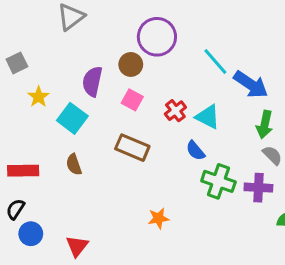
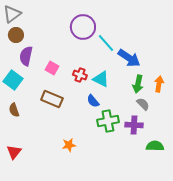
purple circle: (157, 37) -> (83, 27), moved
brown circle: (131, 64) -> (16, 35), moved
red cross: (175, 111) -> (80, 75), turned -32
green cross: (218, 181) -> (108, 121), turned -30
red triangle: (77, 246) -> (14, 152), moved

